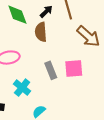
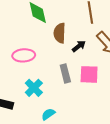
black arrow: (46, 11) -> (79, 46), moved

